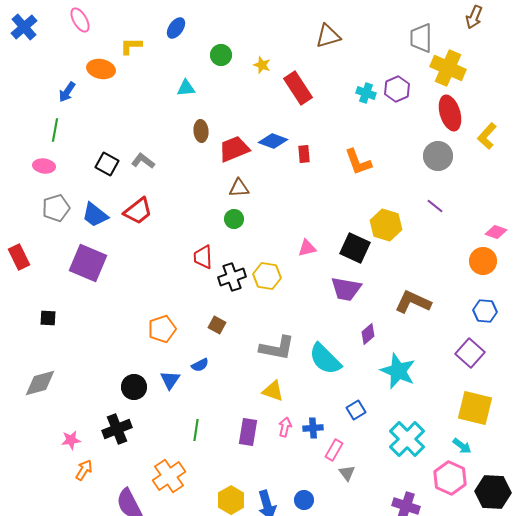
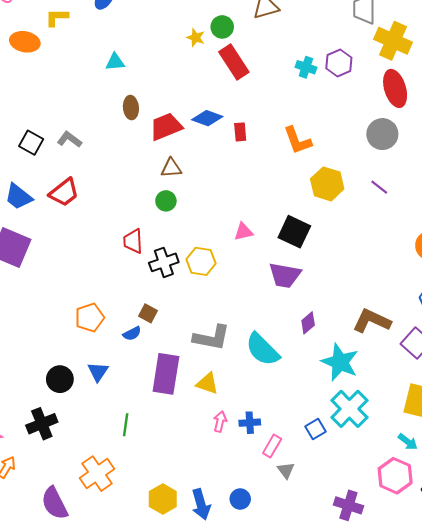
green circle: (221, 55) -> (222, 27), moved
yellow hexagon: (386, 225) -> (327, 184), moved
brown L-shape: (413, 302) -> (372, 321), moved
blue semicircle: (200, 365) -> (132, 334), moved
blue square: (356, 410) -> (316, 429), moved
purple rectangle: (248, 432) -> (166, 374), moved, size x1.4
cyan cross: (407, 439) -> (349, 409), moved

